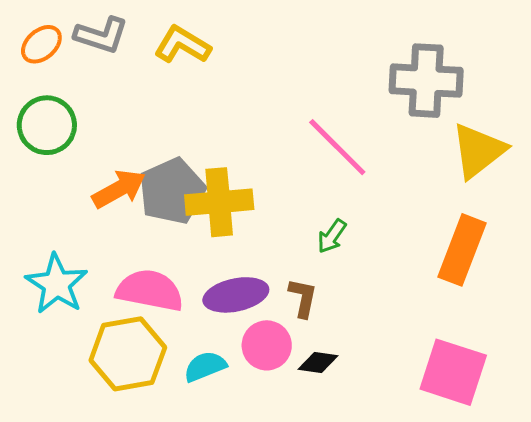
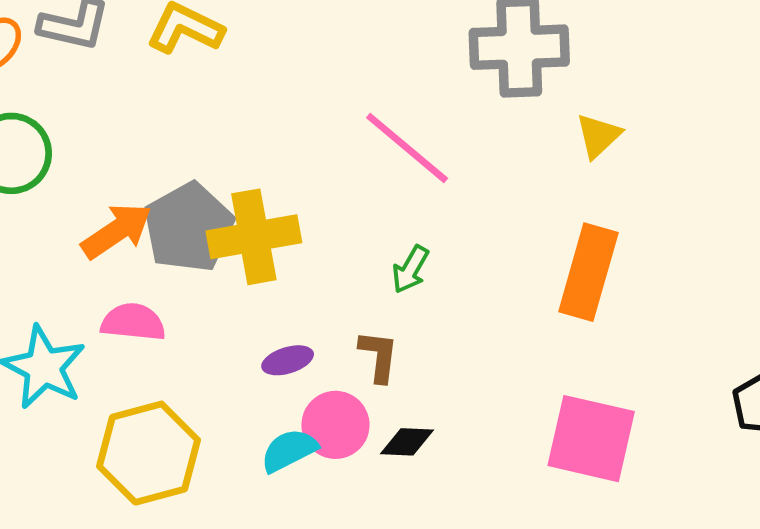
yellow triangle: (478, 151) -> (598, 136), size x0.6
pink semicircle: (150, 290) -> (133, 322), moved, size x0.7
purple ellipse: (236, 295) -> (288, 360), size x0.6
cyan semicircle: (205, 366) -> (289, 450), moved

